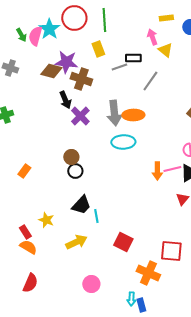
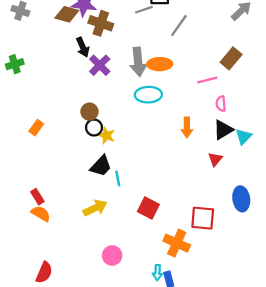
pink line: (172, 169) -> (207, 80), moved
yellow star: (46, 220) -> (106, 135), moved
red semicircle: (30, 283) -> (44, 272), moved

